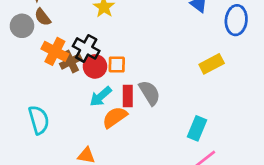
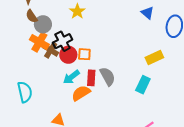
gray circle: (22, 26) -> (43, 24), moved
black cross: (86, 48) -> (63, 41), turned 30
brown cross: (71, 61) -> (51, 50), turned -35
cyan rectangle: (197, 128) -> (143, 85), moved

